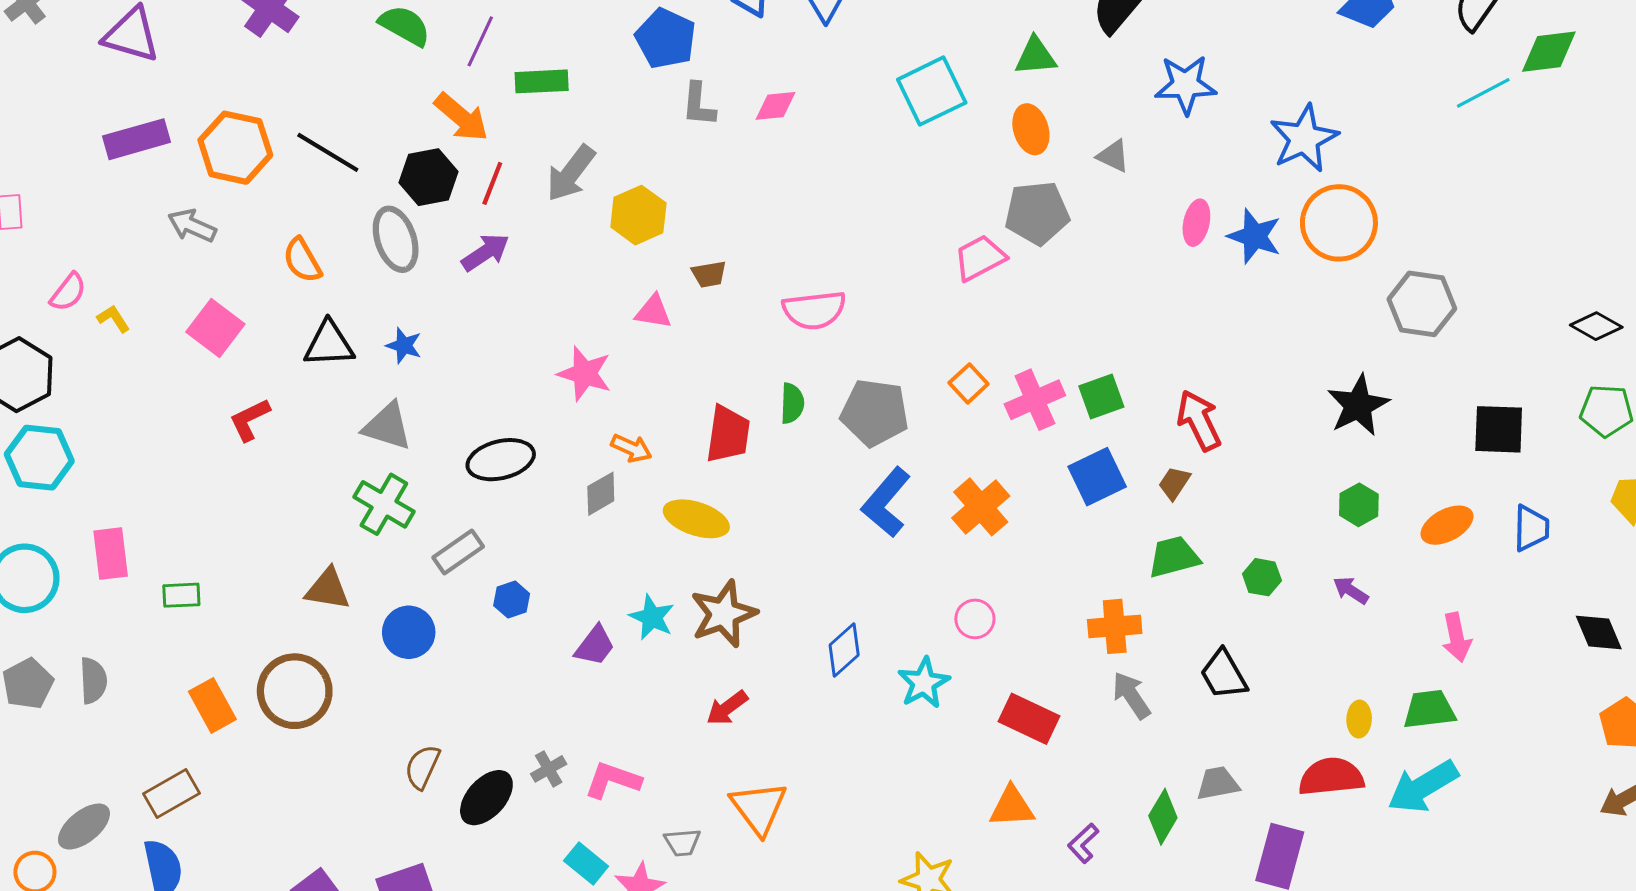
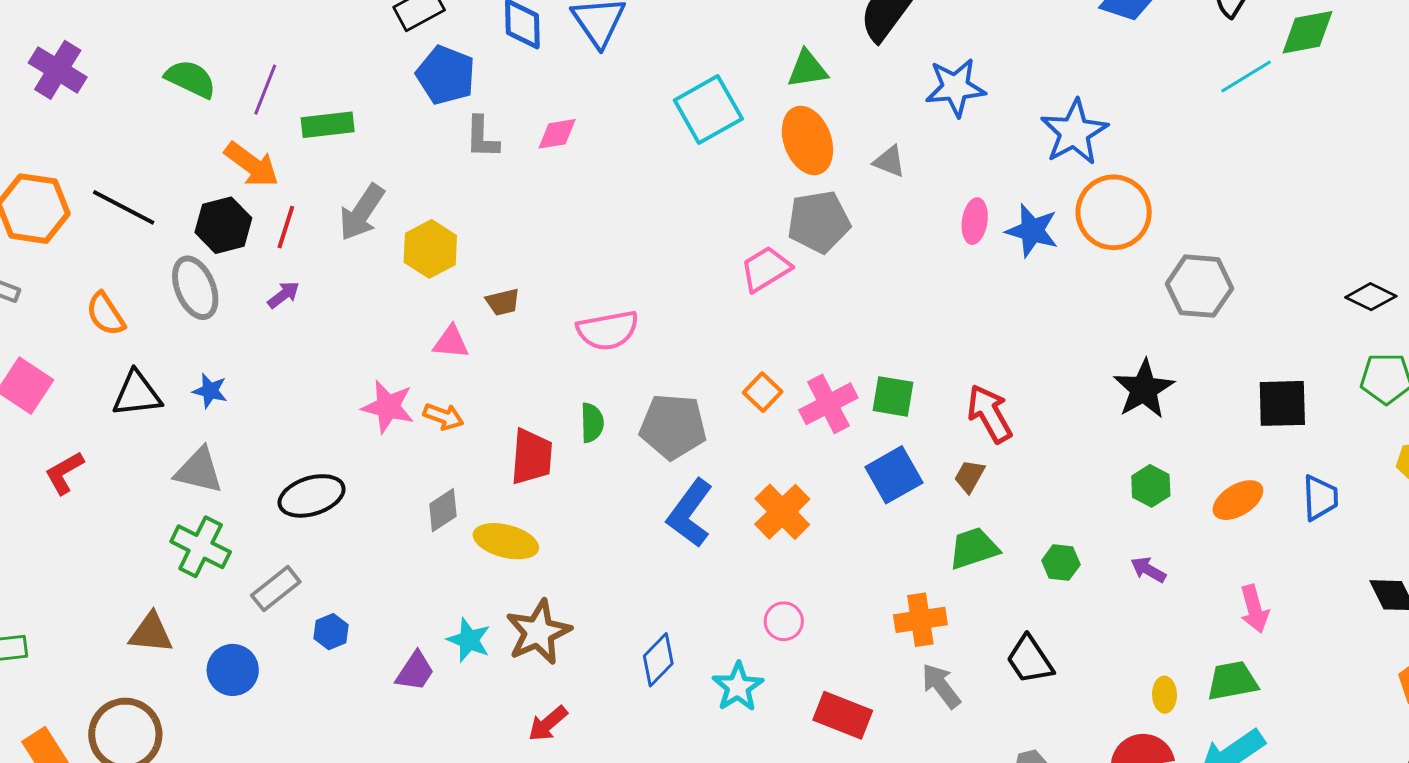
orange ellipse: (1031, 129) -> (807, 140), size x1.4
purple arrow: (485, 252) -> (284, 295), size x0.7
green square: (1101, 396) -> (893, 396), turned 33
orange arrow: (631, 448) -> (443, 416), moved
gray diamond: (601, 494) -> (443, 510), moved

